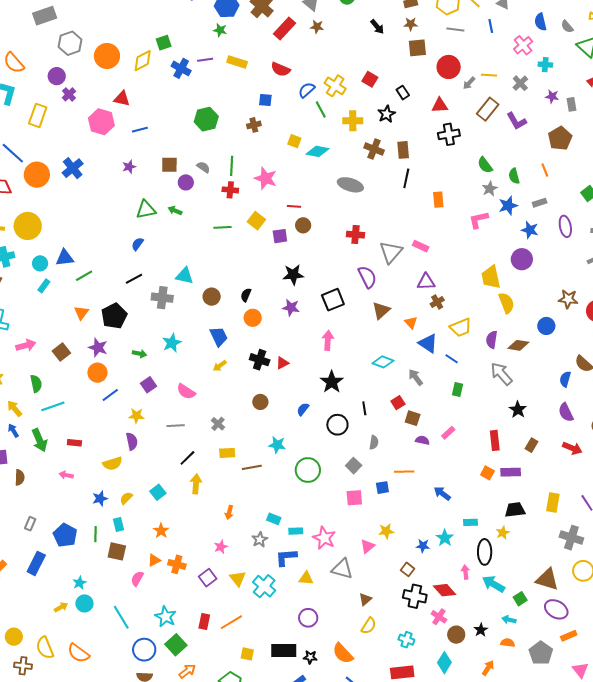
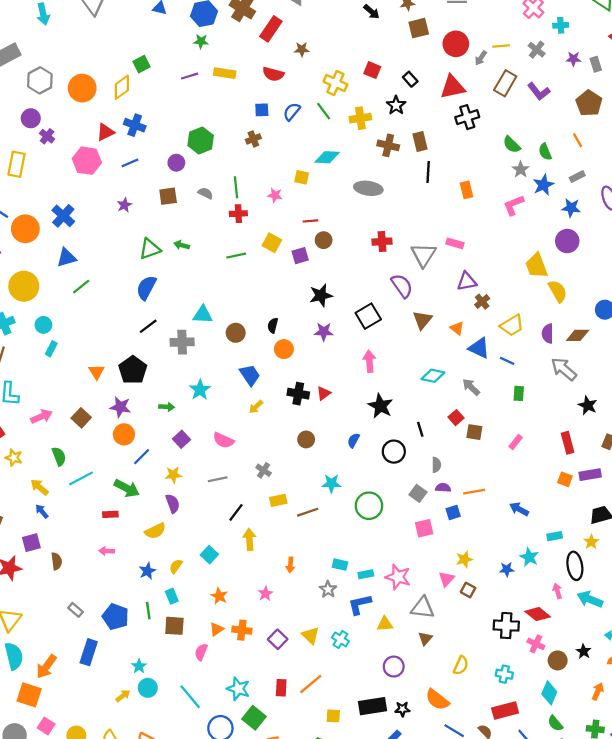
brown star: (317, 27) -> (302, 49), moved
blue cross: (181, 68) -> (135, 125), moved
blue semicircle: (307, 90) -> (292, 112), moved
red triangle: (122, 99) -> (105, 132), turned -30
red triangle: (440, 105) -> (452, 87), size x1.4
yellow square: (294, 141) -> (302, 177), moved
pink star: (266, 178) -> (275, 195), size x0.6
purple circle: (186, 182) -> (176, 163), moved
blue semicircle: (137, 244) -> (146, 288), size x1.6
blue triangle: (65, 258) -> (66, 258), moved
green line: (84, 276) -> (81, 287), moved
green arrow: (39, 440) -> (127, 488), moved, turned -30
purple semicircle: (422, 440) -> (443, 488), moved
gray rectangle: (30, 524) -> (76, 610), turned -64
pink star: (221, 547) -> (265, 594), moved
brown square: (407, 569) -> (468, 590), moved
cyan cross: (264, 586) -> (340, 639), size x0.7
brown triangle: (365, 599) -> (425, 638), moved

